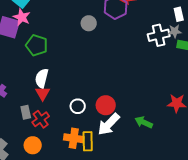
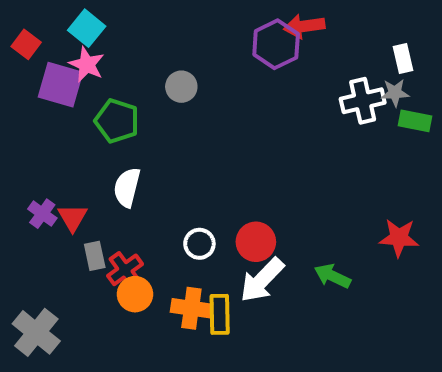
gray circle: (89, 23) -> (181, 87), moved
red triangle: (43, 93) -> (73, 218), moved
orange circle: (33, 145) -> (135, 294), moved

